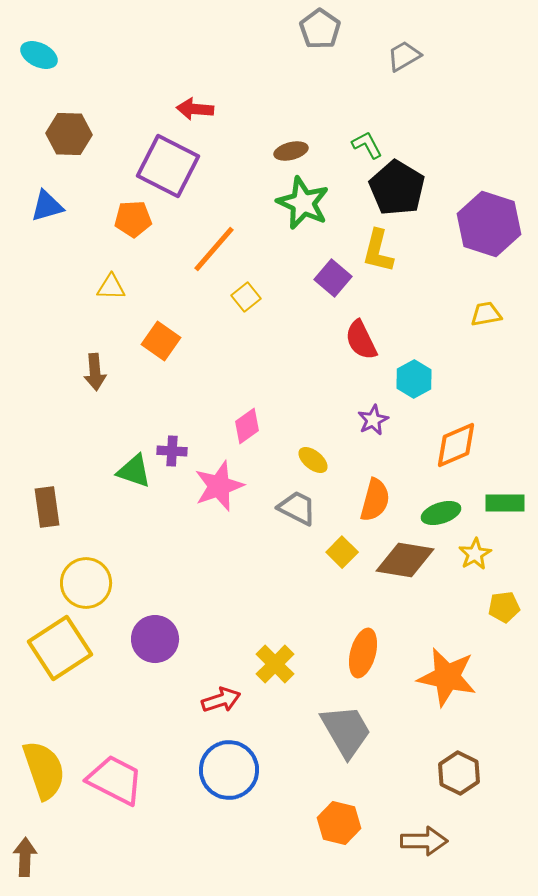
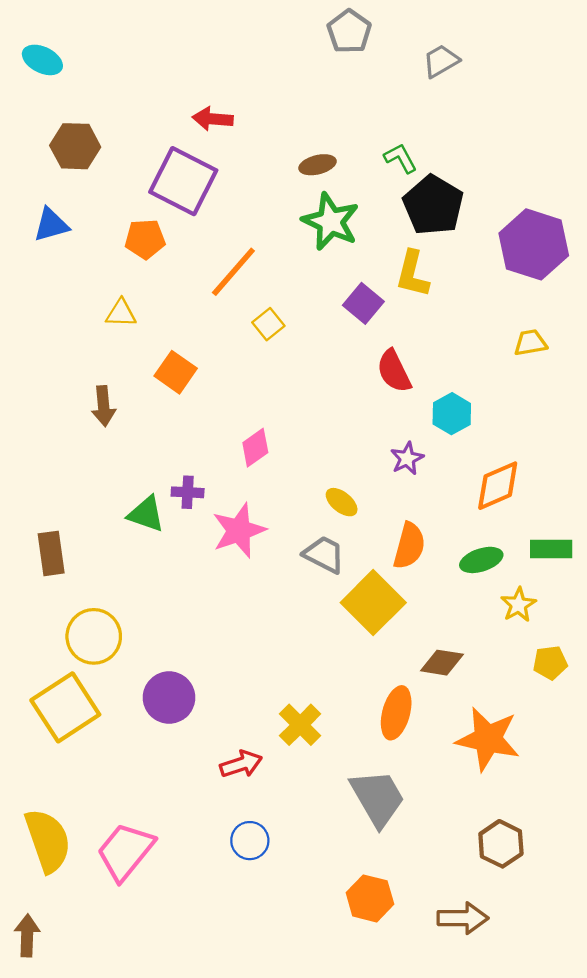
pink diamond: (247, 426) -> (255, 448), moved
yellow square: (342, 552) -> (373, 603), size x1.8
brown diamond: (405, 560) -> (442, 663), moved, size x0.7
blue circle: (229, 770) -> (250, 841), size x0.6
pink trapezoid: (115, 780) -> (125, 851), turned -78

